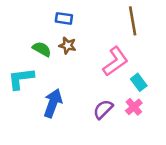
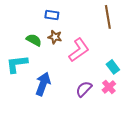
pink L-shape: (115, 61) -> (79, 50), moved

